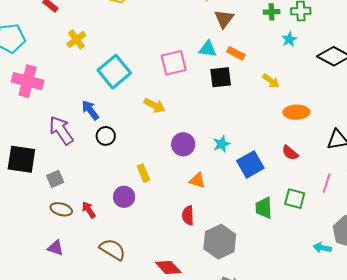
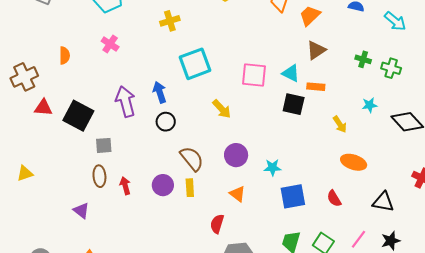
cyan star: (289, 39) -> (370, 105), moved
orange rectangle: (236, 53) -> (316, 87), turned -42
pink cross: (28, 81) -> (110, 44), size x0.6
yellow rectangle: (143, 173) -> (190, 188), moved
brown ellipse: (61, 209) -> (99, 176), turned 50
brown semicircle: (113, 249) -> (192, 159), moved

